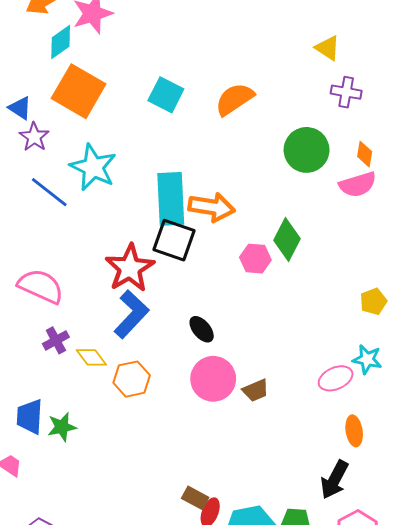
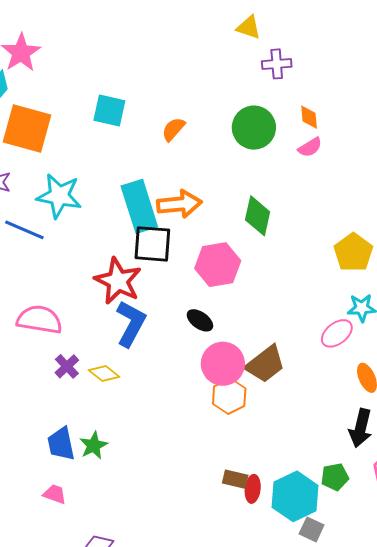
orange semicircle: (234, 99) -> (173, 129), moved, size x0.7
pink semicircle: (358, 185) -> (310, 147), size x0.7
pink hexagon: (255, 259) -> (218, 265), moved, size x1.5
yellow pentagon: (373, 302) -> (353, 252), size x1.5
orange hexagon: (132, 379) -> (229, 396), moved
brown trapezoid: (256, 390) -> (265, 364), size x1.6

